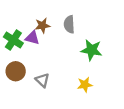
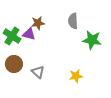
gray semicircle: (69, 24) -> (73, 21), moved
green star: (92, 50) -> (92, 40), moved

